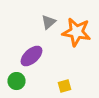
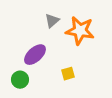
yellow square: (64, 86) -> (68, 74), moved

